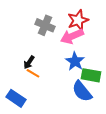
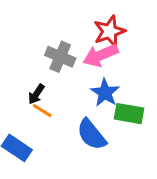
gray cross: (45, 25) -> (60, 57), moved
blue semicircle: (82, 91) -> (92, 134), moved

